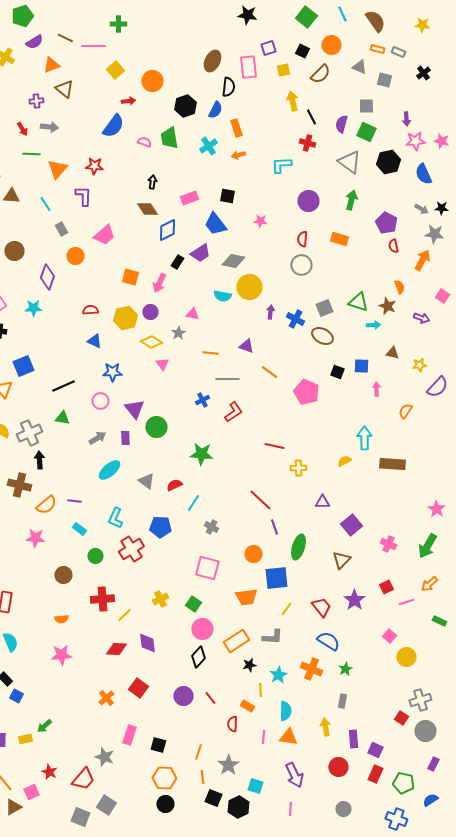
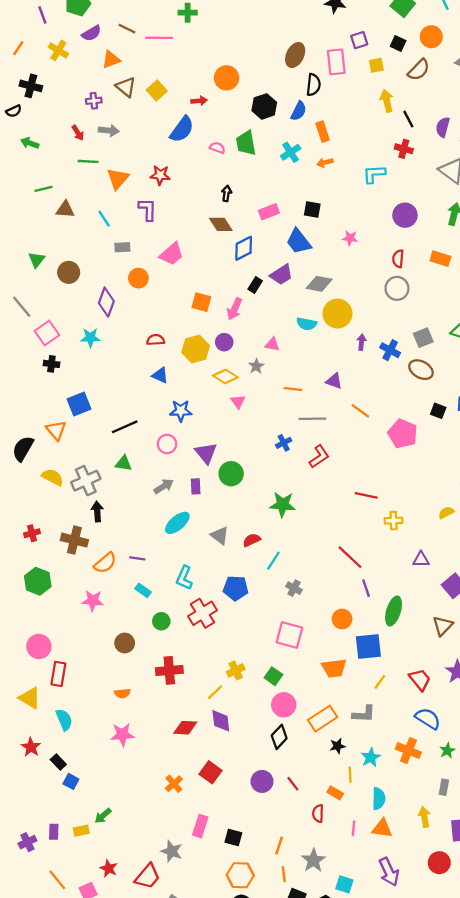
yellow square: (115, 70) -> (157, 90), moved
gray rectangle: (61, 229) -> (122, 247), turned -64
yellow line: (124, 615) -> (215, 692), moved

